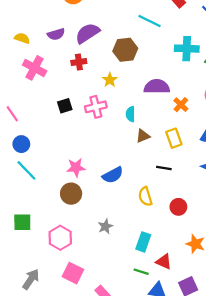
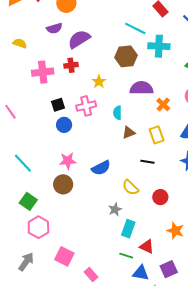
purple semicircle: (56, 34) -> (54, 28), moved
cyan cross: (187, 49) -> (159, 46), moved
brown hexagon: (125, 50) -> (126, 56), moved
pink cross: (35, 68) -> (43, 72), moved, turned -35
blue circle: (21, 144) -> (64, 125), moved
yellow semicircle: (145, 196) -> (130, 187), turned -30
green square: (22, 222) -> (28, 201), moved, turned 36
gray star: (105, 226) -> (115, 209), moved
pink hexagon: (60, 238) -> (38, 227), moved

